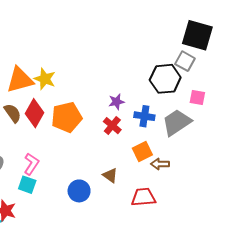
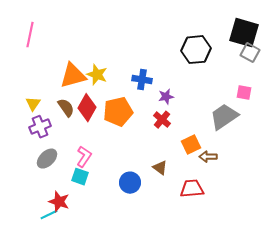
gray square: (185, 61) -> (250, 53), moved
black hexagon: (165, 79) -> (196, 50), moved
blue cross: (144, 116) -> (142, 80), moved

